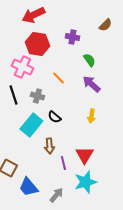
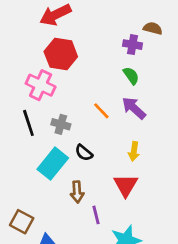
brown semicircle: (105, 25) -> (153, 28), turned -120
purple cross: (72, 37) -> (132, 45), moved
orange line: (58, 78) -> (101, 111), moved
red triangle: (84, 155) -> (126, 185), moved

